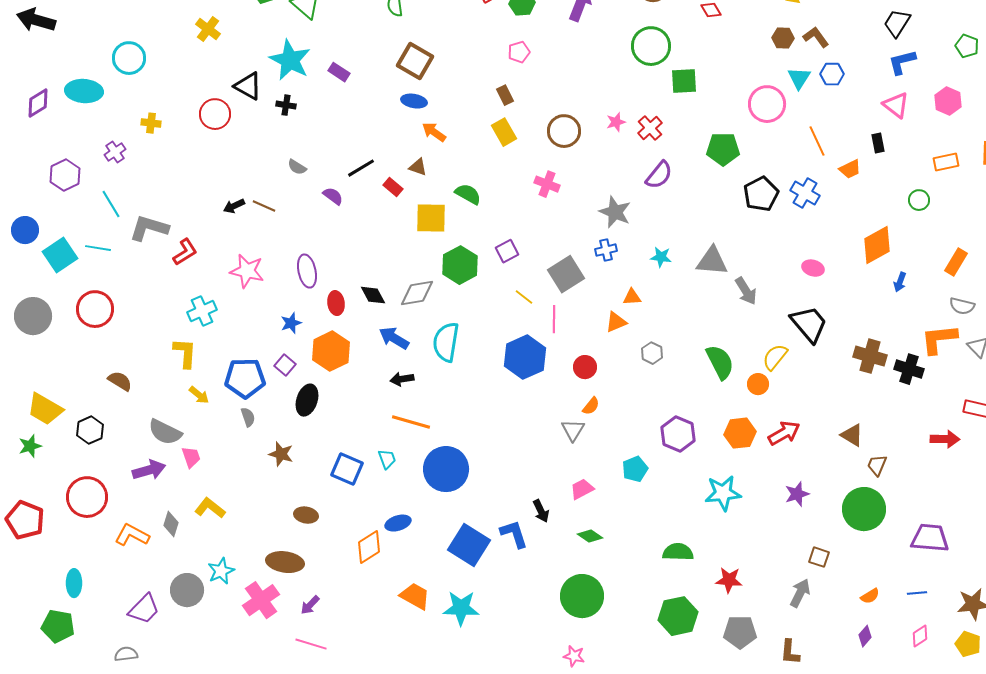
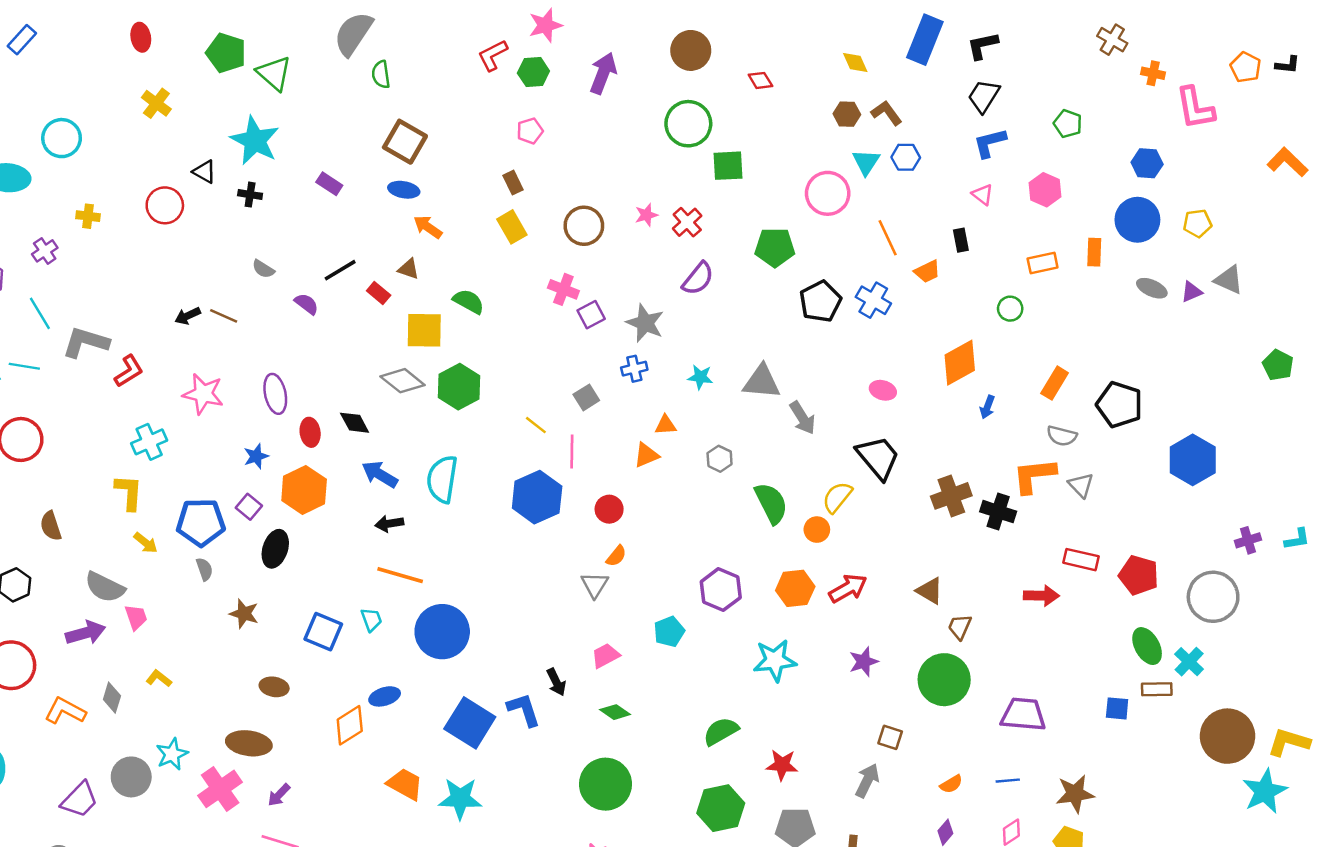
purple rectangle: (339, 72) -> (329, 184), moved
black triangle: (248, 86) -> (204, 172), size x0.7
pink triangle: (896, 105) -> (983, 195), size x0.7
purple square: (507, 251) -> (591, 315), moved
gray square: (566, 274) -> (586, 397), size x0.6
gray diamond: (417, 293) -> (403, 381), moved, turned 48
gray hexagon: (652, 353) -> (720, 459), moved
brown cross: (870, 356) -> (951, 496), turned -36
brown semicircle: (120, 381) -> (51, 526), turned -140
yellow L-shape: (210, 508) -> (159, 678), size x0.7
green semicircle: (678, 552) -> (721, 731), turned -32

